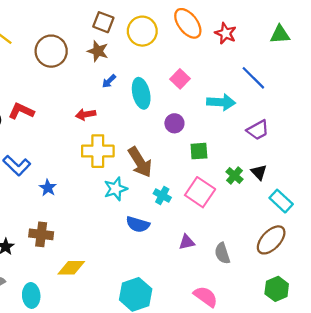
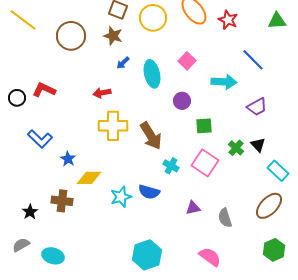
cyan star: (116, 189) -> (121, 197), moved
yellow diamond: (71, 268) -> (89, 178), moved
cyan ellipse: (31, 295) -> (53, 256), turned -70

